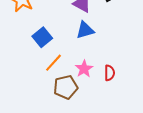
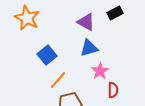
pink star: (84, 69) -> (100, 71), moved

